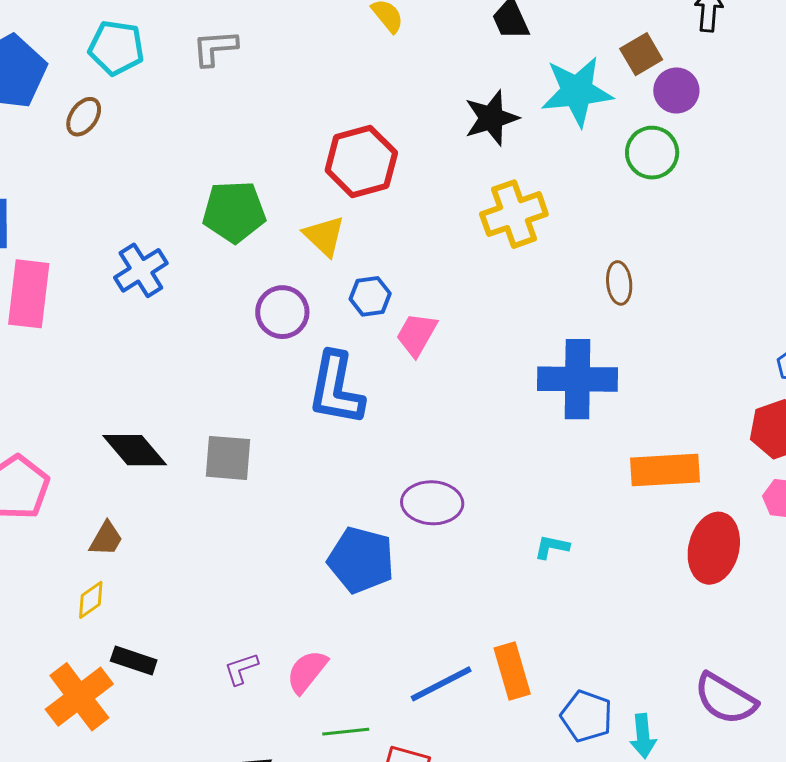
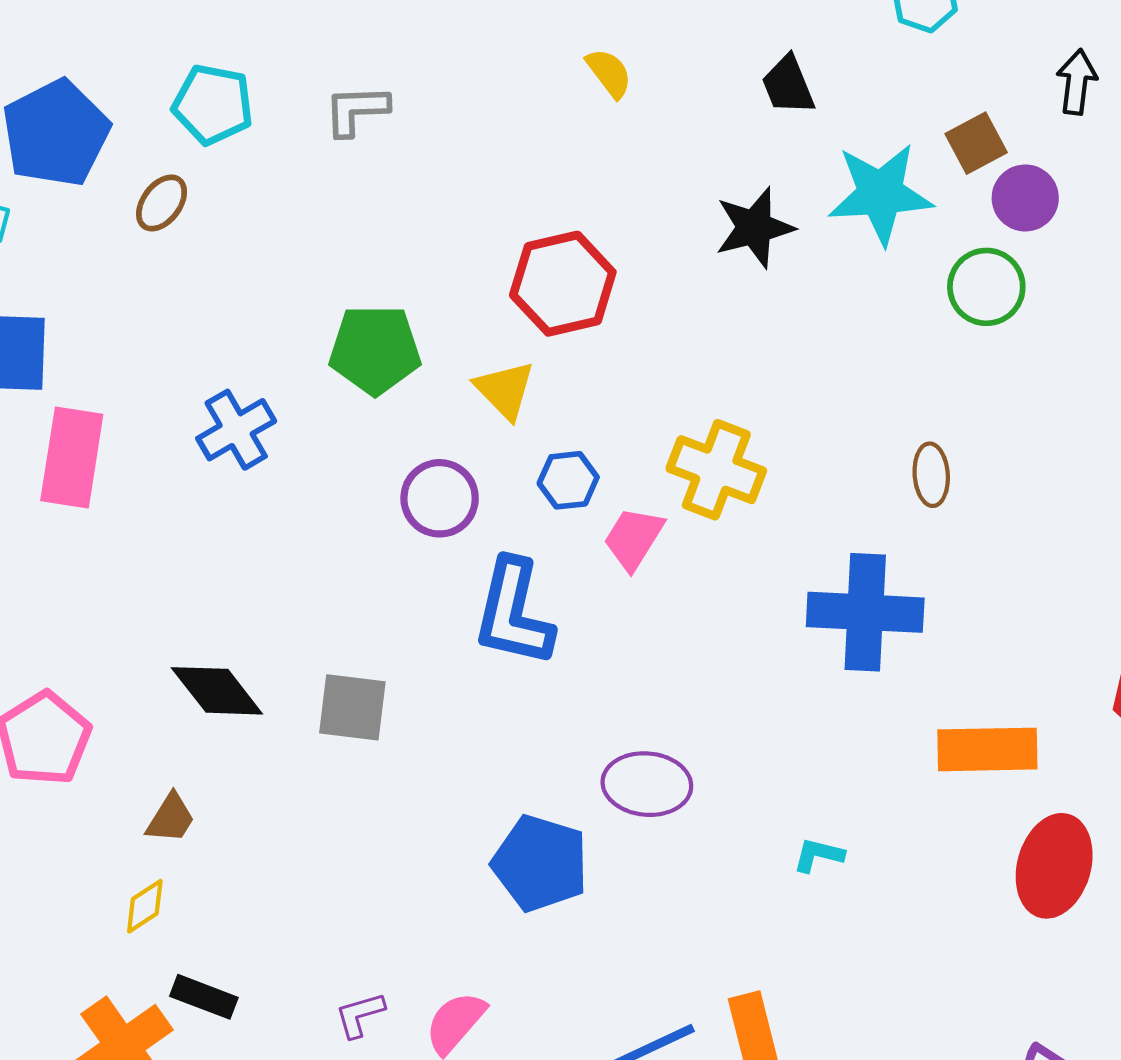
yellow cross: (514, 214) -> (716, 470), moved, turned 38

